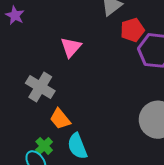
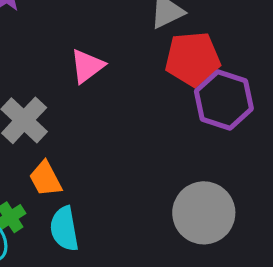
red pentagon: (132, 30) -> (193, 59), size x1.4

